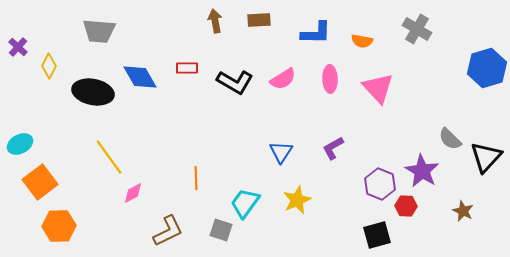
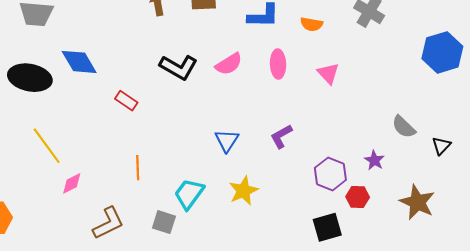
red rectangle: (187, 68) -> (126, 101), moved, turned 35
pink triangle: (378, 88) -> (328, 73), size x0.7
black triangle: (486, 157) -> (441, 146), size x0.6
purple star: (422, 171) -> (374, 160), size x0.6
brown star: (463, 211) -> (417, 202), size x1.6

